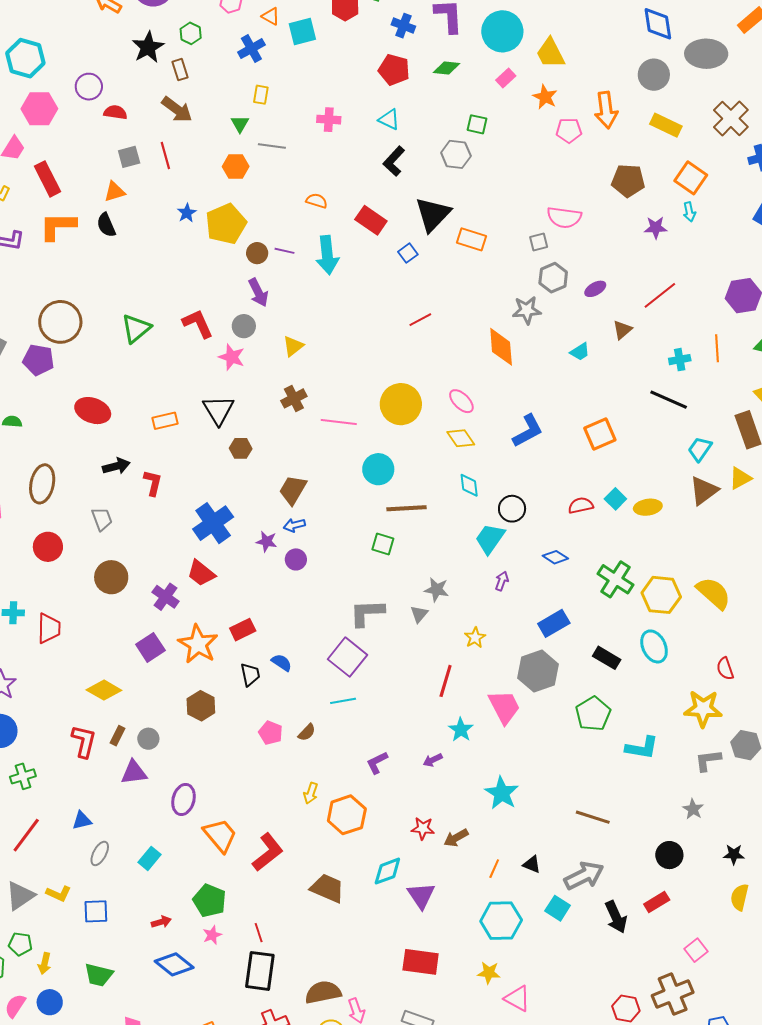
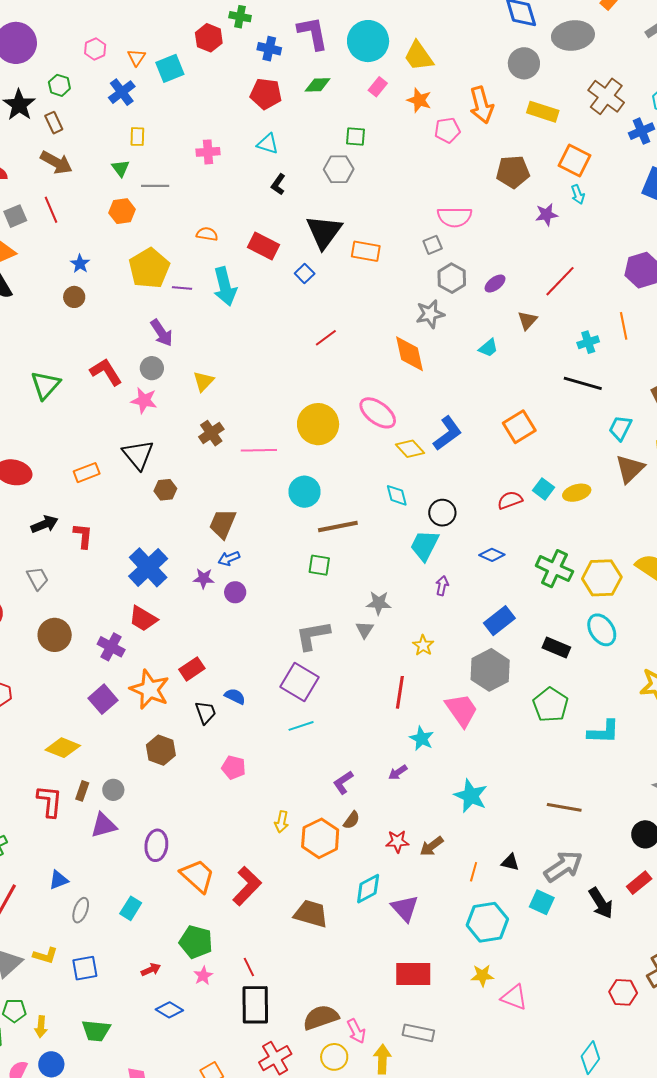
orange triangle: (271, 16) -> (136, 58), turned 42
black L-shape: (394, 161) -> (278, 184), size x0.7
yellow pentagon: (226, 224) -> (149, 268), moved
brown circle: (257, 253) -> (74, 297), moved
pink ellipse: (461, 401) -> (378, 413), size x1.4
yellow diamond: (461, 438) -> (410, 449), moved
brown semicircle: (307, 732) -> (352, 820), moved
blue diamond: (174, 964) -> (169, 1010), size x0.7

